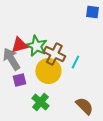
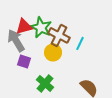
yellow circle: (48, 71) -> (53, 52), size x0.7
purple square: (19, 80) -> (24, 61), turned 32

